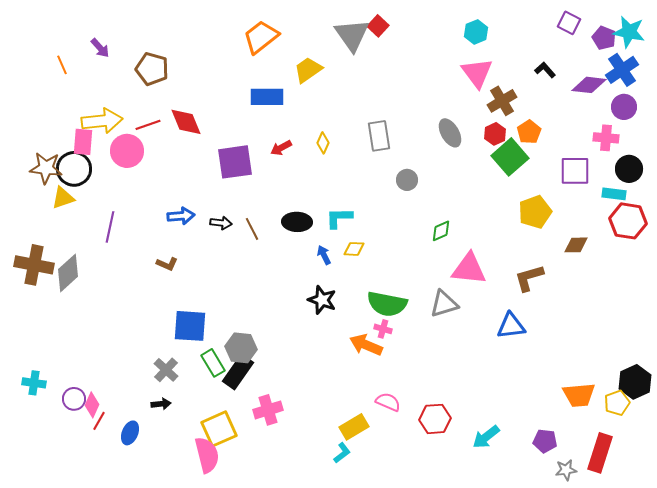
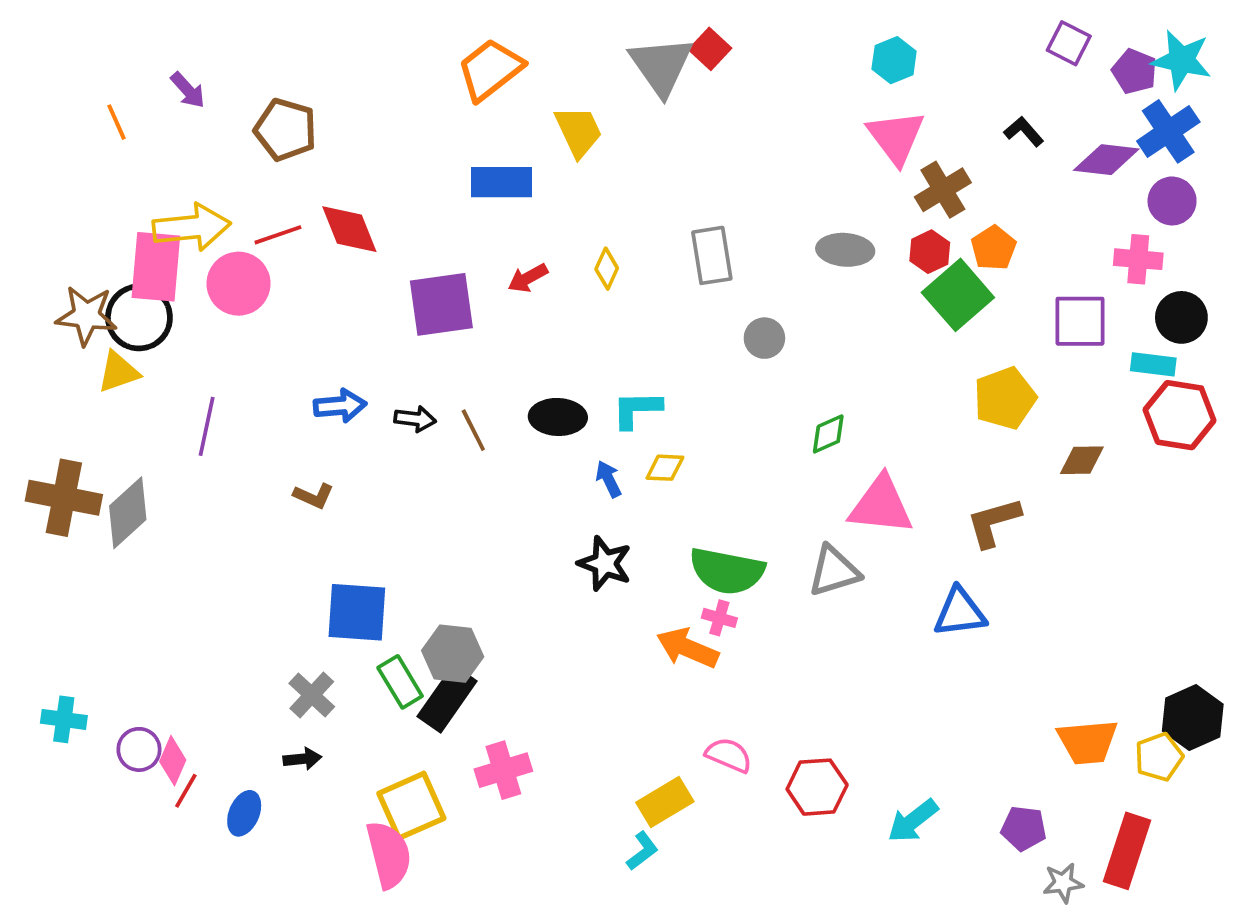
yellow trapezoid: (308, 70) -> (578, 131), turned 100
gray ellipse: (450, 133) -> (845, 250), turned -56
pink rectangle: (83, 142) -> (156, 267), size x1.4

